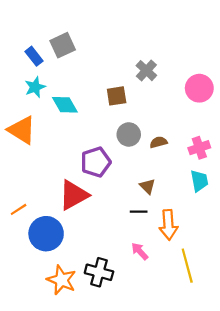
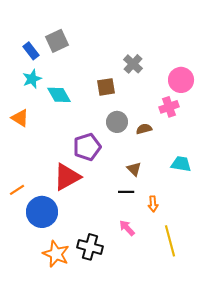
orange triangle: (22, 130) -> (20, 118), size x0.7
pink cross: (199, 148) -> (169, 107), moved
cyan trapezoid: (199, 181) -> (181, 164), turned -70
orange arrow: (168, 225) -> (153, 204), size x0.6

